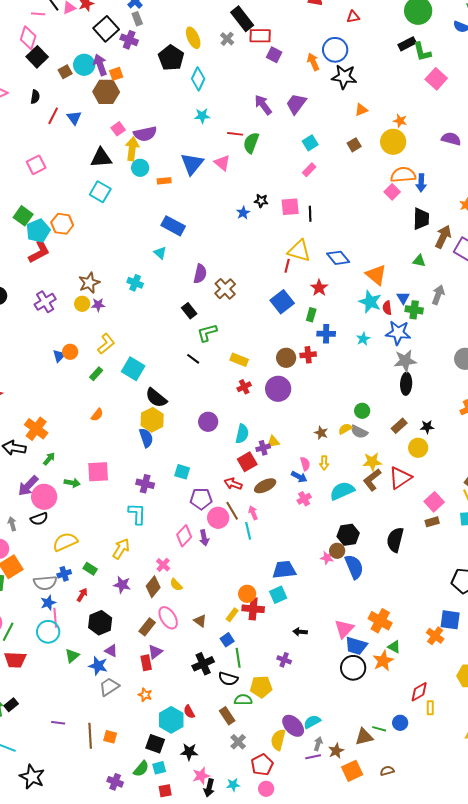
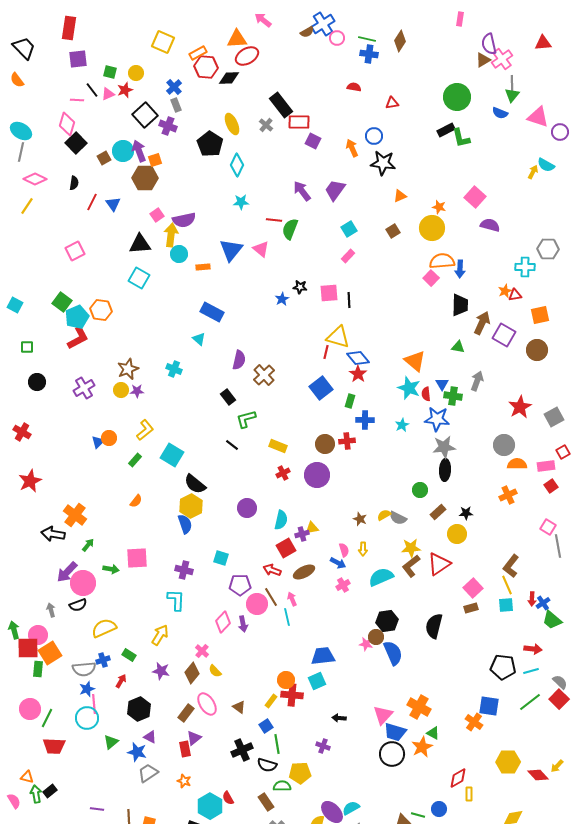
blue circle: (335, 50) -> (374, 136), size x0.7
pink square: (436, 79) -> (475, 197), moved
blue diamond: (338, 258) -> (358, 358), moved
green circle: (362, 411) -> (420, 490), moved

